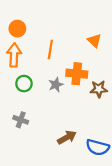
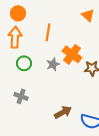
orange triangle: (94, 41) -> (88, 15), moved
orange cross: (77, 74) -> (72, 54), turned 30

